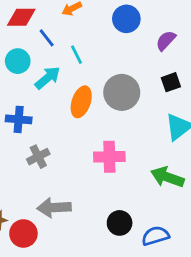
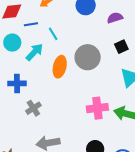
blue line: (47, 38) -> (31, 24), turned -56
purple semicircle: (166, 41) -> (115, 18), turned 35
pink cross: (109, 157) -> (97, 108), moved

